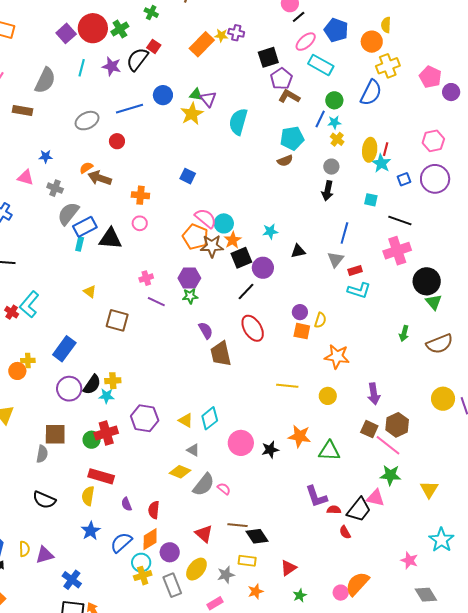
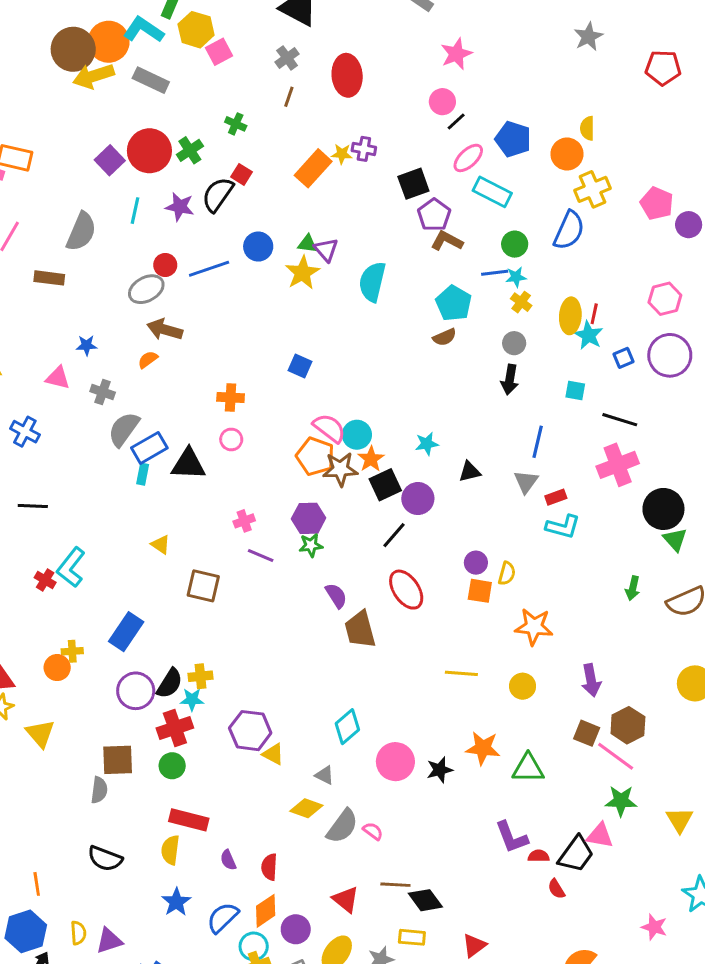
blue line: (320, 119) -> (495, 273), turned 60
cyan pentagon: (292, 138) -> (454, 303), turned -30
red circle: (117, 141) -> (165, 265), moved
brown arrow: (100, 178) -> (165, 330), moved
yellow triangle: (186, 420) -> (273, 754), moved
red cross: (106, 433) -> (175, 728), moved

